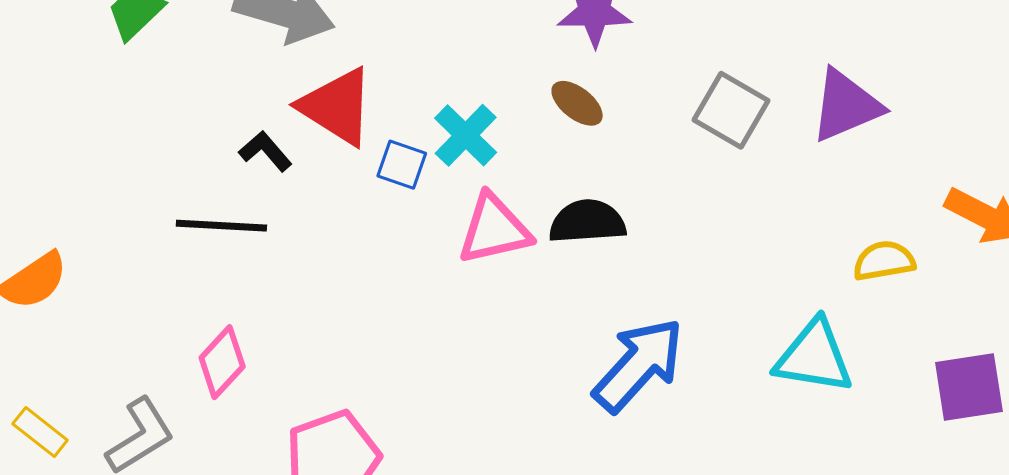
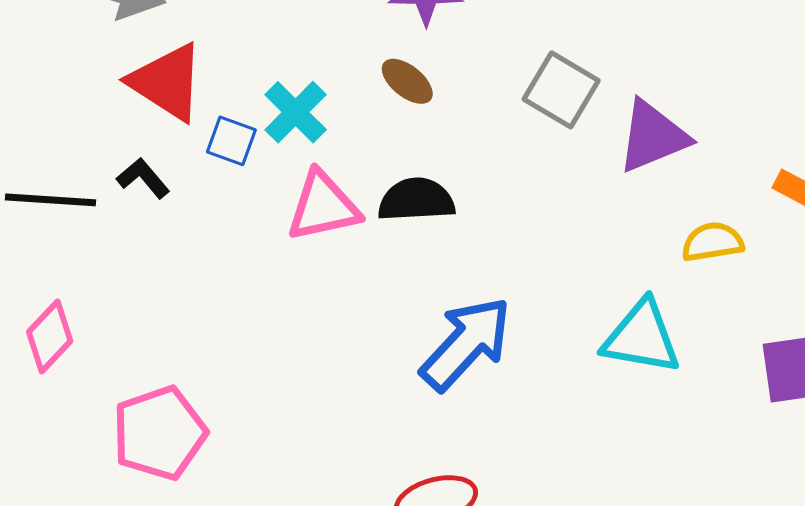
purple triangle: (846, 106) -> (653, 136), moved
black L-shape: (265, 151) -> (143, 178), moved

